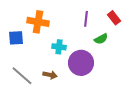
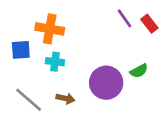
purple line: (86, 19) -> (124, 18), moved, turned -42
green semicircle: (101, 39) -> (139, 71), moved
cyan cross: (59, 47) -> (55, 62), moved

